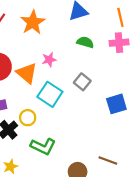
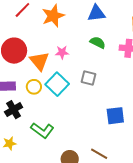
gray square: (82, 82) -> (89, 78), turned -35
blue square: (116, 104) -> (115, 116), moved
yellow circle: (28, 118) -> (34, 87), moved

